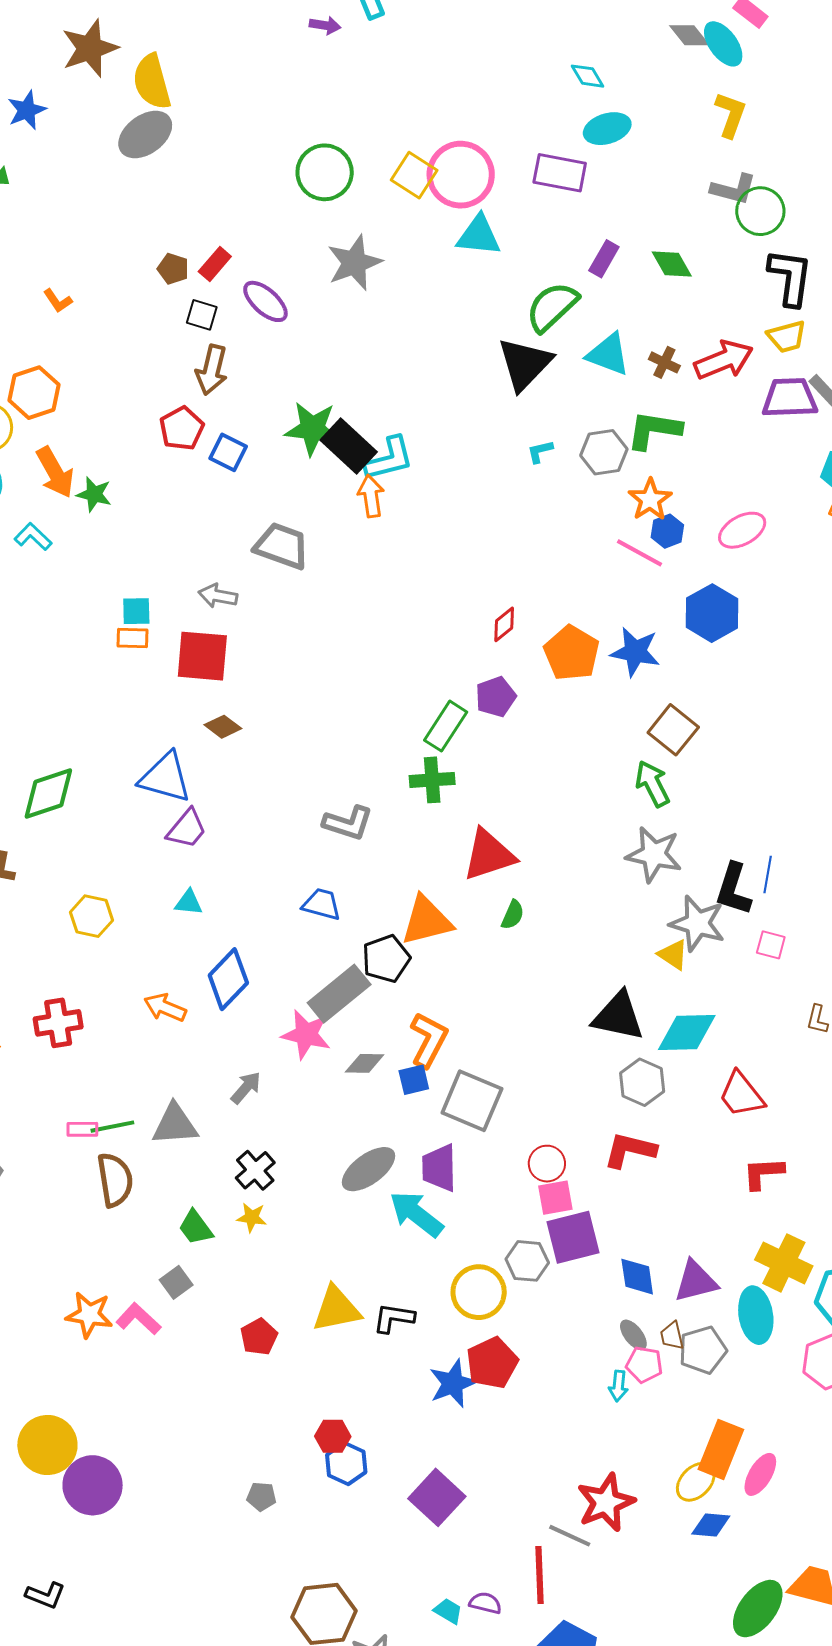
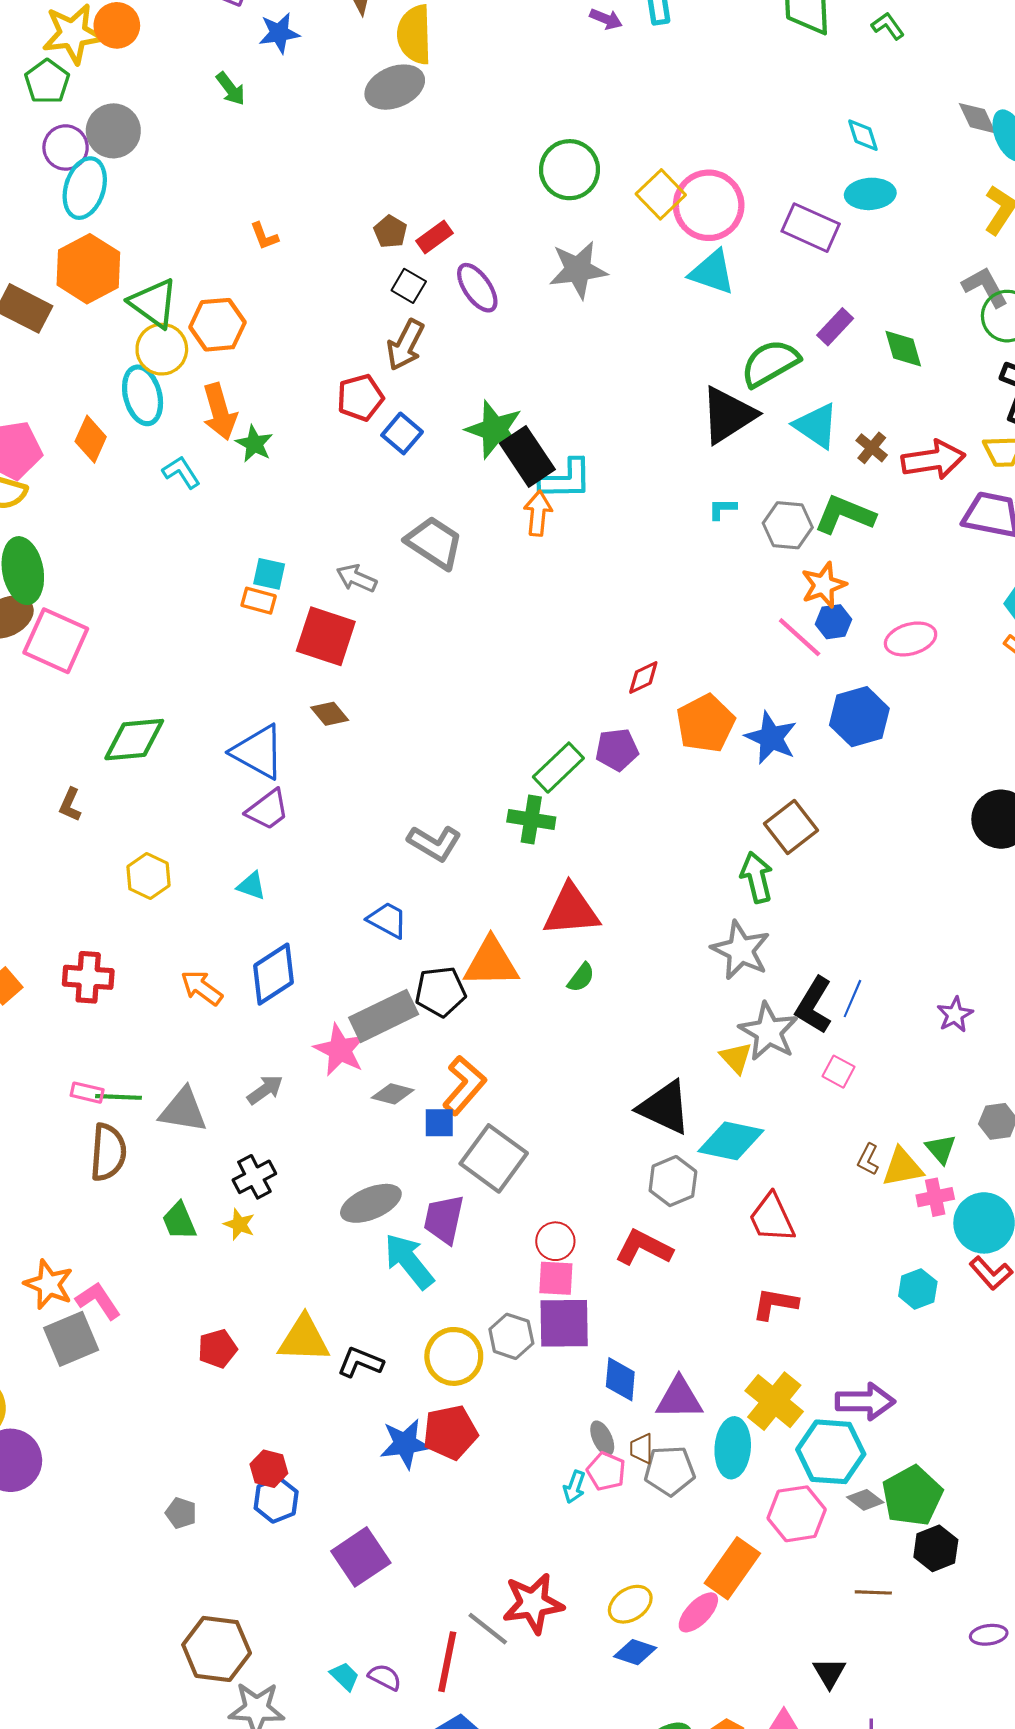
gray L-shape: (734, 189) -> (985, 287), turned -147
gray square: (176, 1282) -> (71, 1339), moved, size x1.6
orange rectangle: (721, 1449) -> (732, 1568), moved

